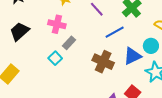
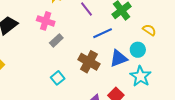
cyan square: (55, 58) -> (58, 78), moved

